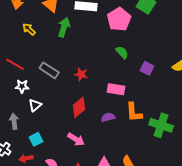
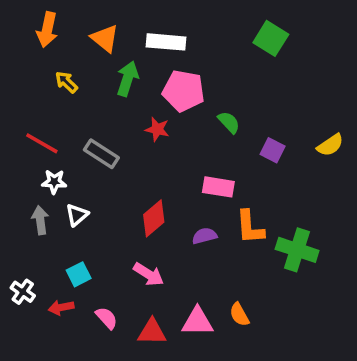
pink pentagon: (119, 19) -> (183, 91), moved, turned -30
red star: (81, 74) -> (157, 129), moved
gray arrow: (14, 121) -> (40, 220), moved

